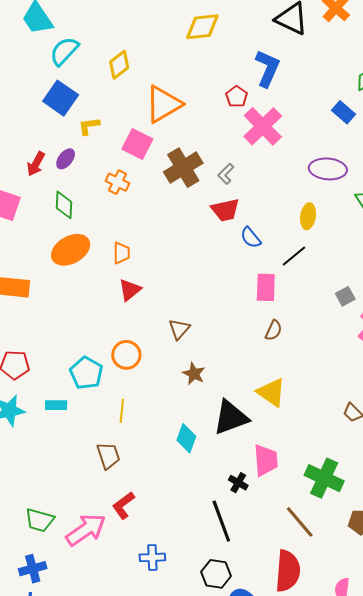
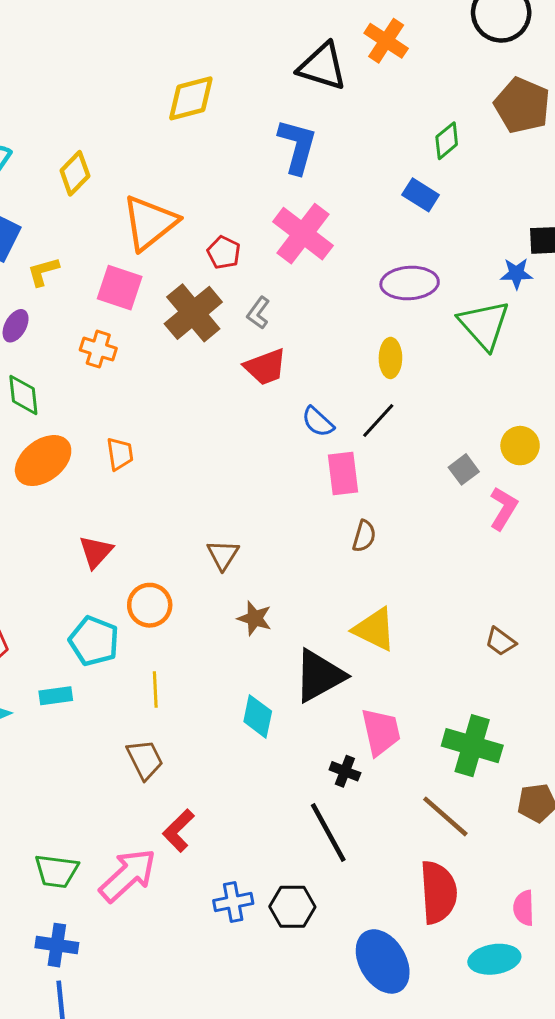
red pentagon: (237, 97) -> (224, 252), moved
blue semicircle: (251, 238) -> (318, 422), moved
red triangle: (130, 290) -> (96, 552), moved
blue cross: (33, 569) -> (57, 945), turned 32
black hexagon: (216, 574) -> (292, 907), moved

